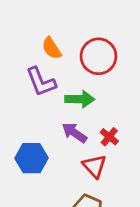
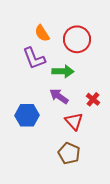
red cross: (109, 137) -> (93, 99), moved

